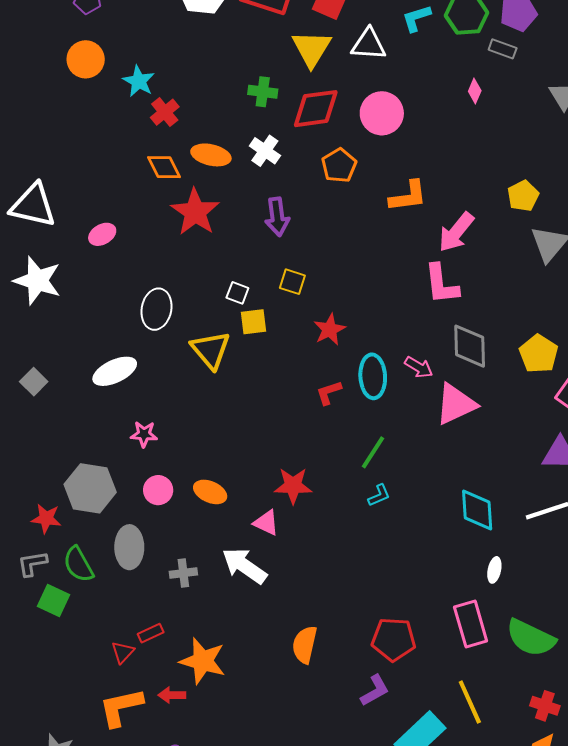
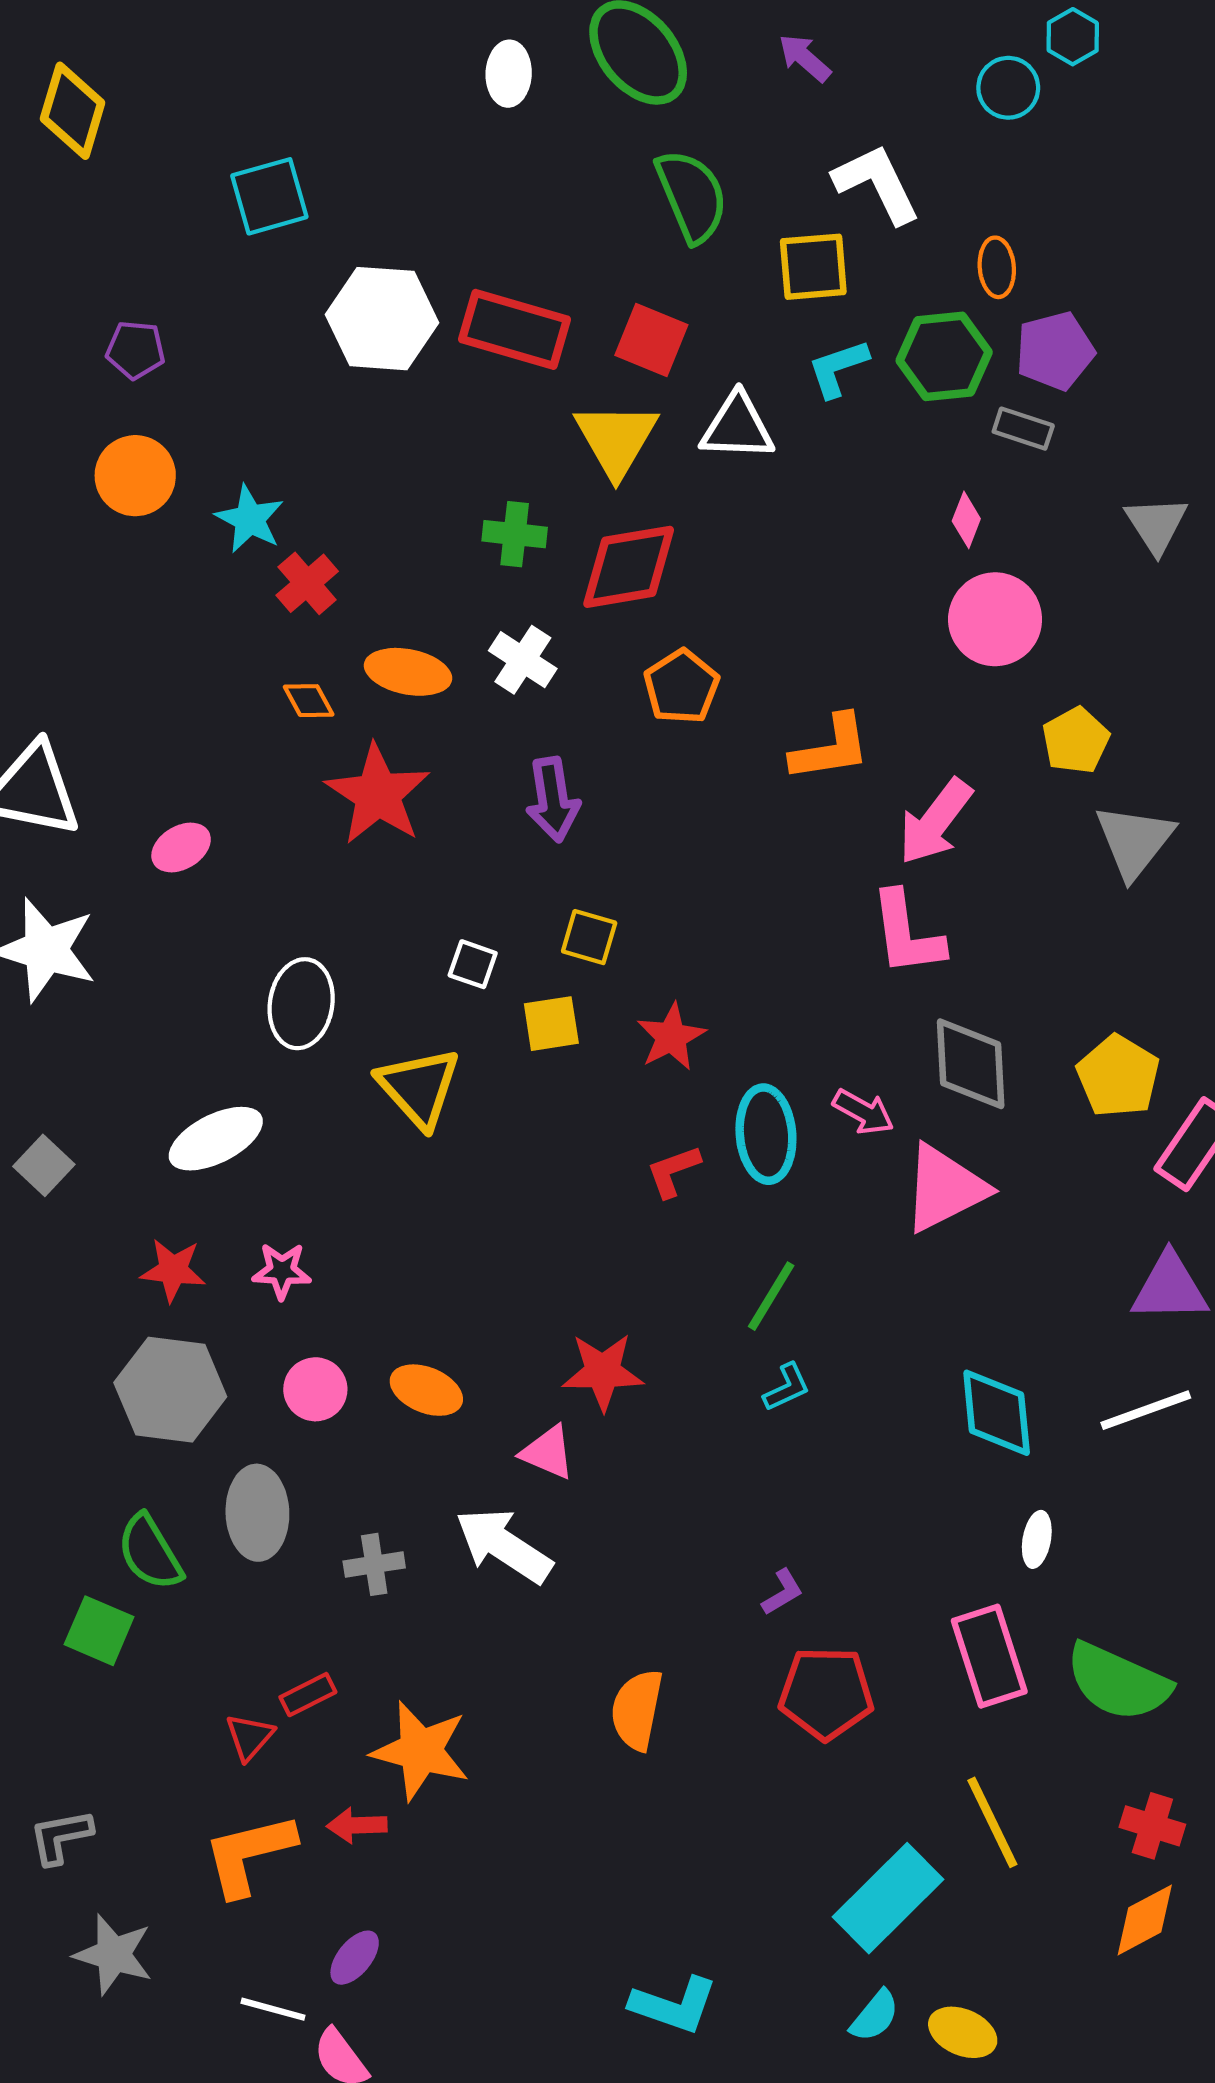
pink circle: (382, 113) -> (995, 619), moved
orange diamond: (164, 167) -> (309, 701), size x0.7
yellow square: (254, 322) -> (551, 1024), moved
red star: (46, 519) -> (173, 1270), moved
gray L-shape: (32, 564) -> (61, 1837), moved
purple L-shape: (375, 690) -> (782, 1592), moved, size x0.7

